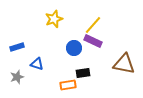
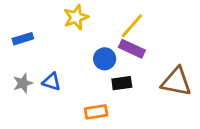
blue rectangle: (17, 47) -> (23, 39), moved
black rectangle: (83, 73) -> (122, 83), moved
gray star: (17, 77) -> (23, 83), moved

